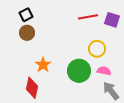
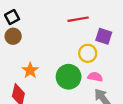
purple square: (112, 20) -> (104, 36), moved

